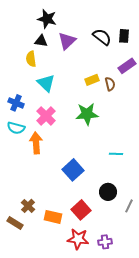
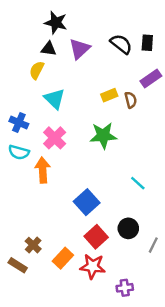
yellow semicircle: (31, 59) -> (37, 70), turned 35
cyan line: (116, 154) -> (138, 183), turned 40
red square: (81, 210) -> (96, 237), moved
orange rectangle: (53, 217) -> (63, 258), turned -60
red star: (78, 239) -> (93, 266), moved

